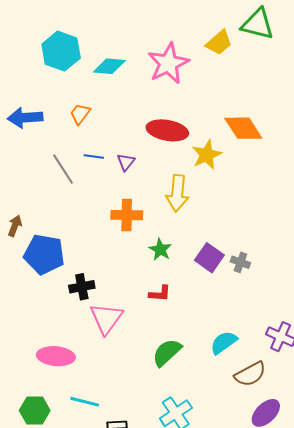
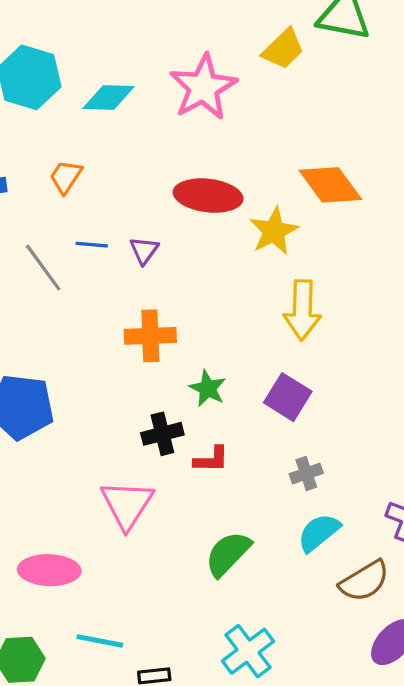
yellow arrow: (177, 193) -> (302, 310), moved
gray cross: (240, 262) -> (306, 474), moved, turned -36
black cross: (82, 287) -> (162, 434), moved

